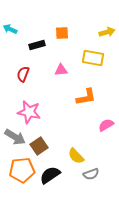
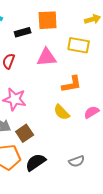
orange square: (62, 33) -> (48, 20), size x1.5
pink triangle: (61, 70) -> (47, 57), size x1.5
yellow semicircle: (76, 156) -> (62, 112), moved

